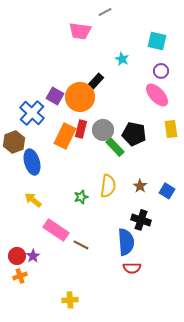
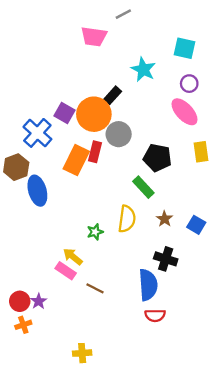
cyan star: (122, 59) -> (143, 69), size x1.5
gray circle: (103, 130) -> (119, 134), moved
green rectangle: (115, 147) -> (143, 187), moved
yellow arrow: (33, 200) -> (73, 257), moved
pink rectangle: (56, 230) -> (66, 271), size x0.7

